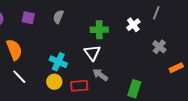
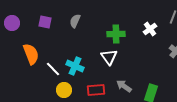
gray arrow: (100, 75) -> (124, 86), moved
white line: (19, 77) -> (53, 69), moved
yellow circle: (54, 82) -> (64, 90), moved

